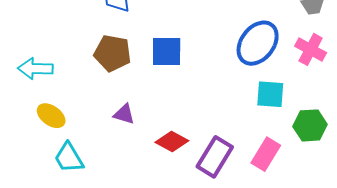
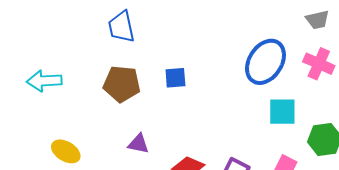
blue square: (167, 51) -> (175, 78), size x0.7
cyan arrow: (35, 69) -> (44, 81), moved

